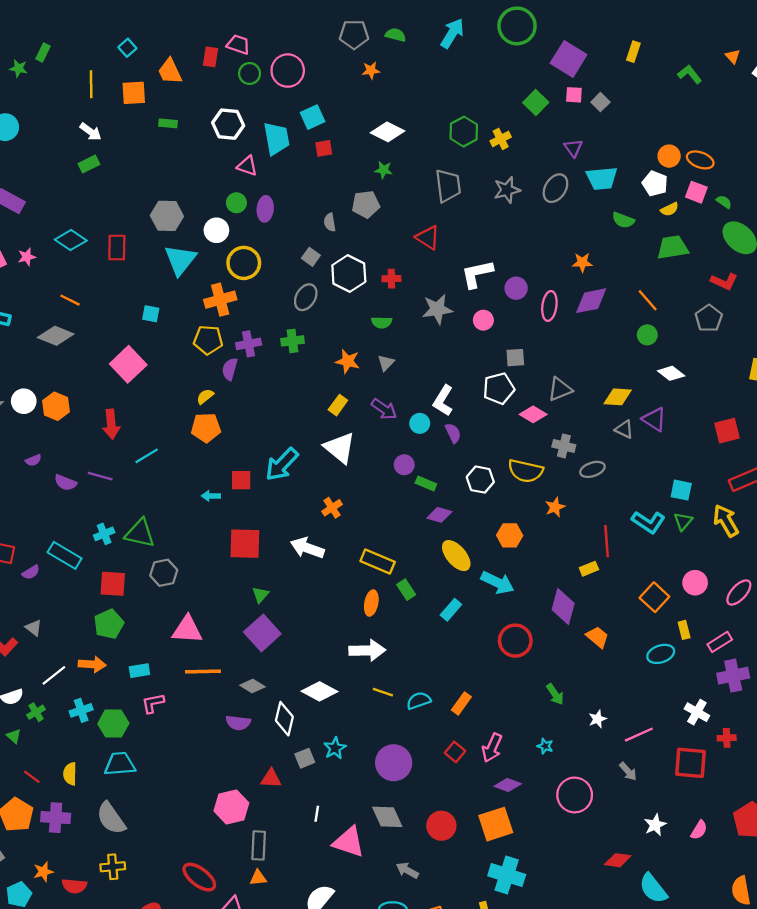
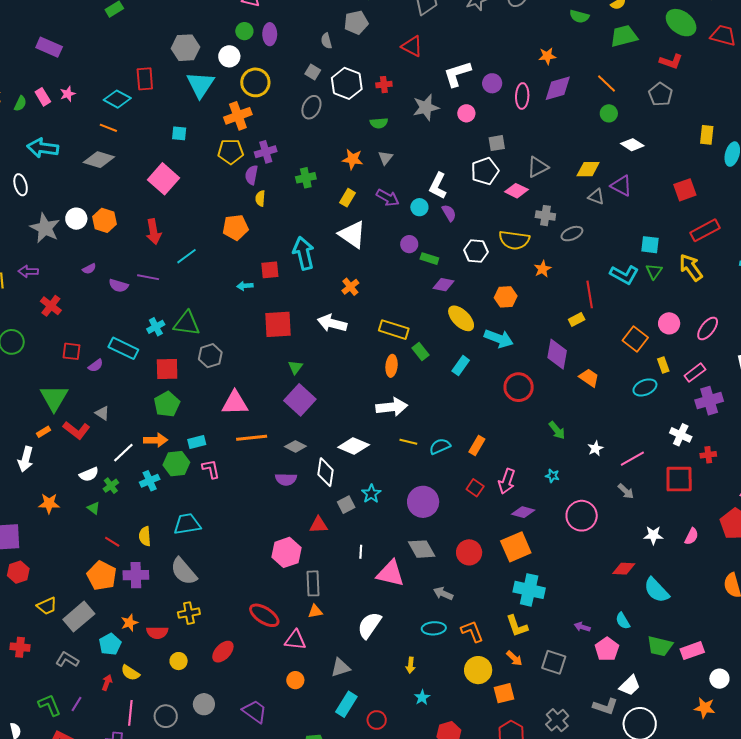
cyan diamond: (71, 240) -> (117, 99), moved
green cross: (292, 341) -> (306, 178), moved
yellow semicircle: (205, 396) -> (260, 198), moved, turned -42
cyan arrow: (282, 464) -> (304, 253), turned 128
pink L-shape: (153, 703) -> (211, 469), turned 95
green hexagon: (113, 723) -> (176, 464), moved
white star: (655, 825) -> (653, 535), turned 30

